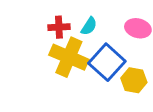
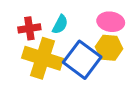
yellow hexagon: (134, 80) -> (109, 48), moved

